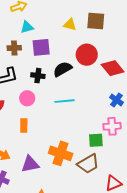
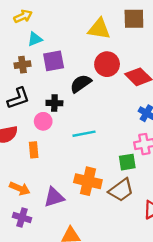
brown square: (96, 21) -> (134, 19), moved
yellow triangle: (70, 25) -> (99, 29), moved, size x1.5
black cross: (38, 76) -> (54, 103), moved
cyan line: (64, 101) -> (84, 134), moved
orange rectangle: (24, 126) -> (34, 150), moved

